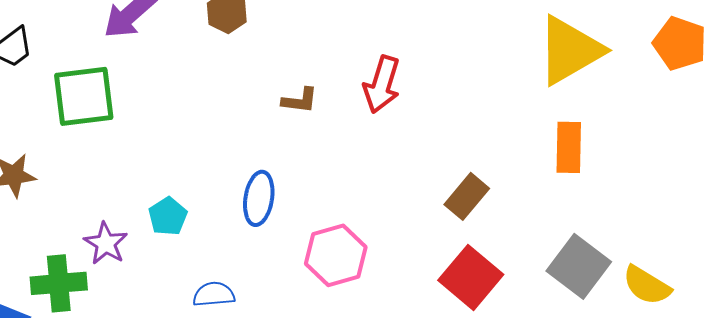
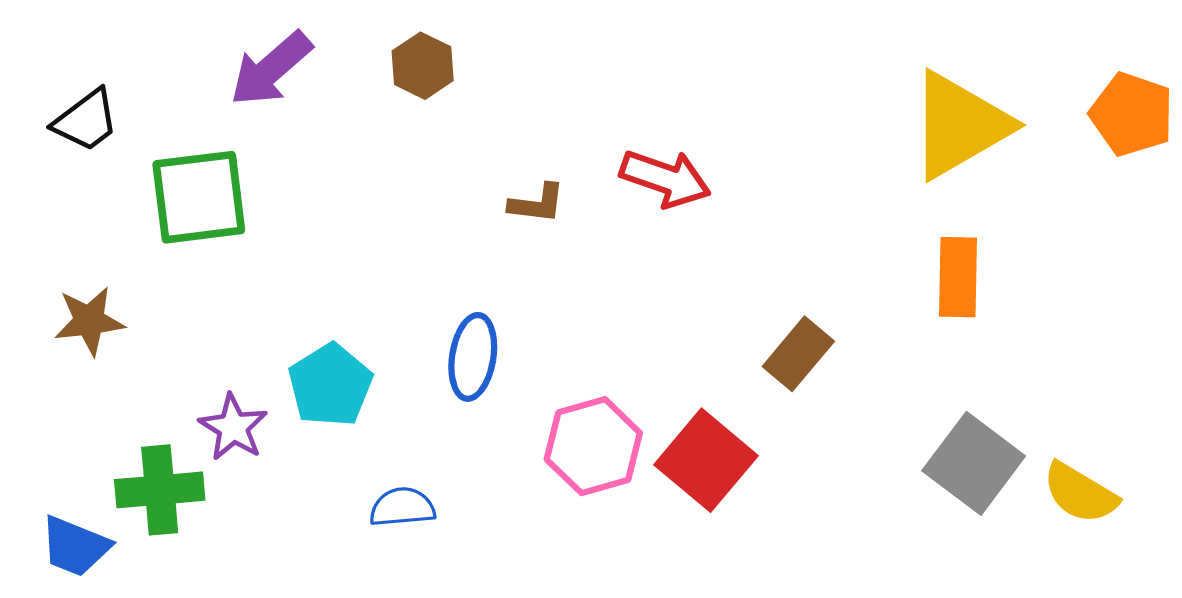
red arrow: (382, 84) -> (665, 178), turned -88
cyan pentagon: (168, 216) -> (330, 385), size x1.4
red square: (471, 277) -> (706, 460), moved

